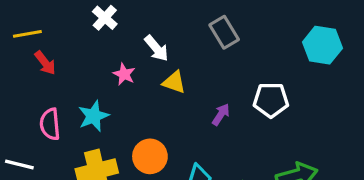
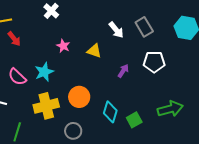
gray rectangle: (224, 32) -> (144, 27), moved
white arrow: (156, 48) -> (116, 30), moved
pink semicircle: (50, 124) -> (17, 77), turned -42

